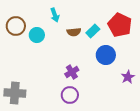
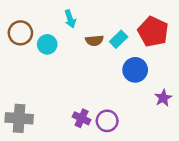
purple cross: (72, 72) -> (82, 118), moved, turned -32
purple circle: (70, 95) -> (107, 121), moved

